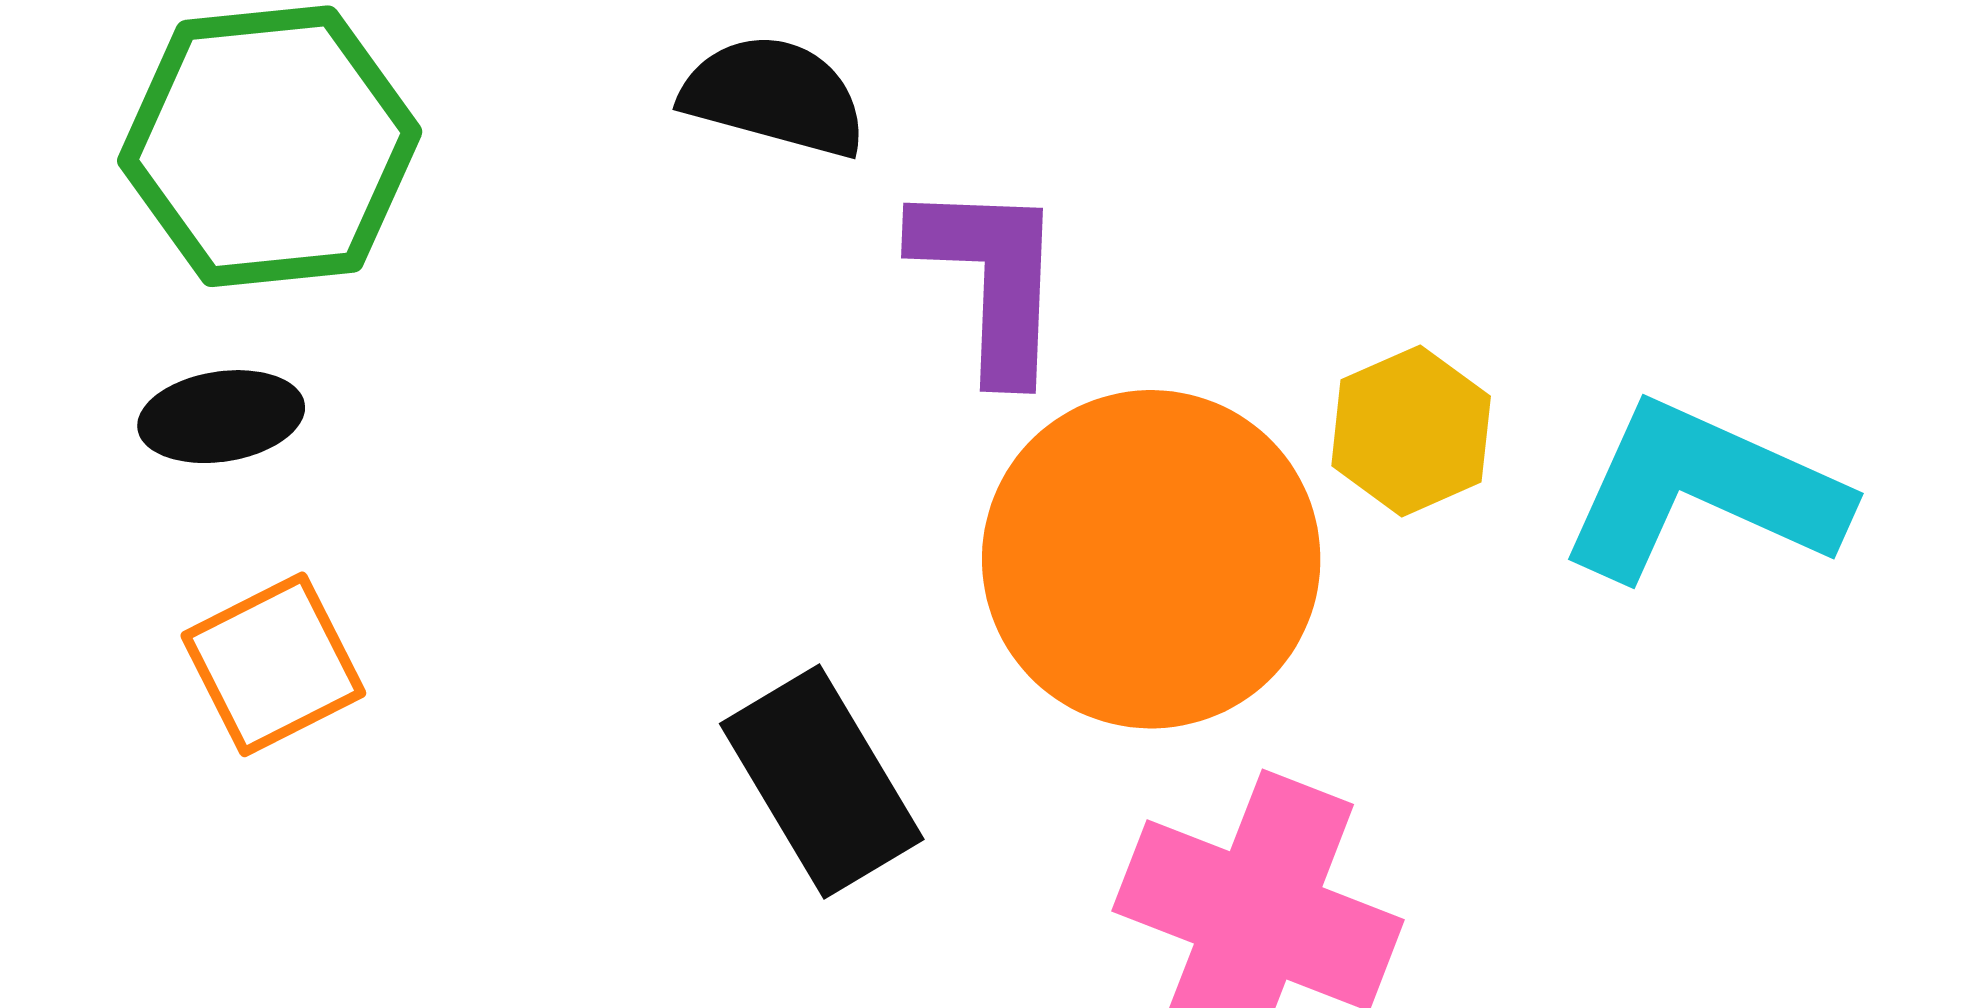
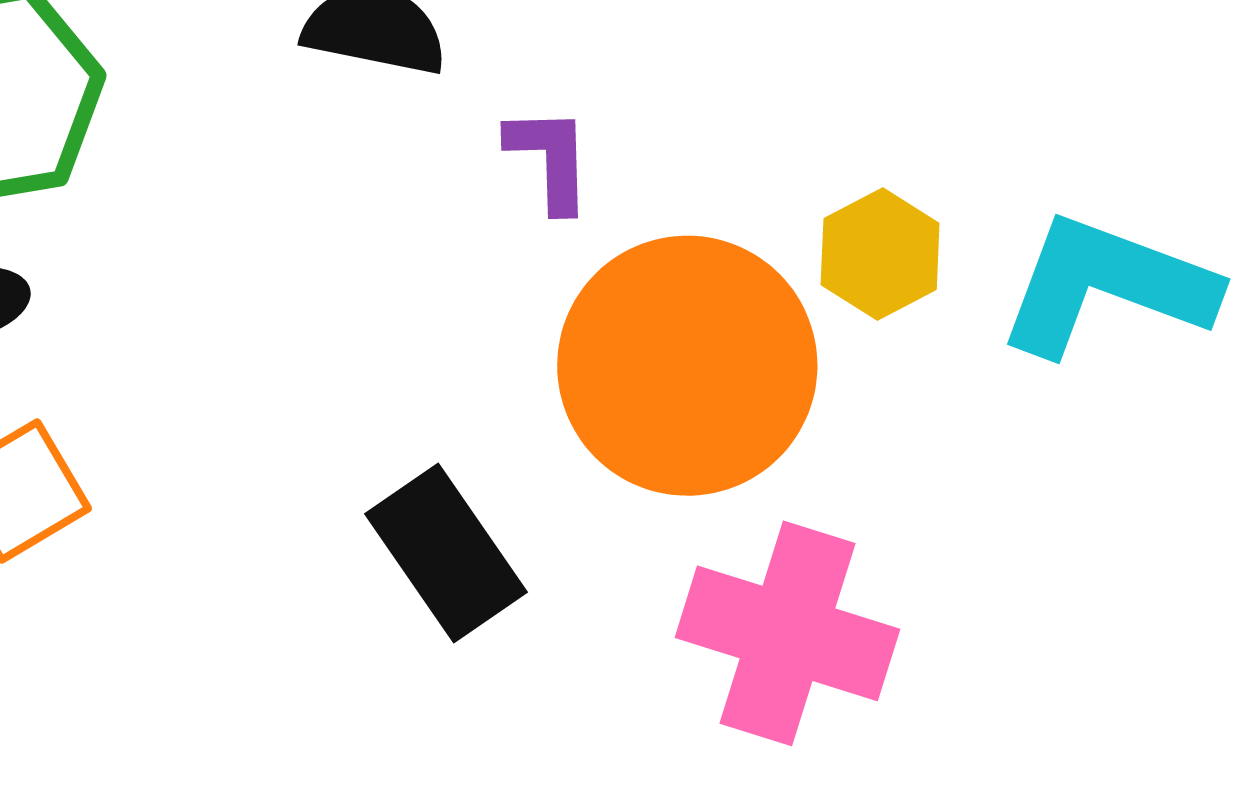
purple L-shape: (990, 279) -> (550, 159), size x0.7

